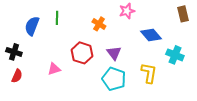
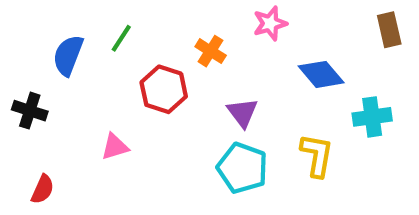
green line: (57, 18) -> (121, 38), turned 32
red hexagon: (82, 53) -> (164, 89), moved
cyan cross: (175, 55) -> (372, 117), turned -30
red semicircle: (17, 76) -> (43, 189), moved

